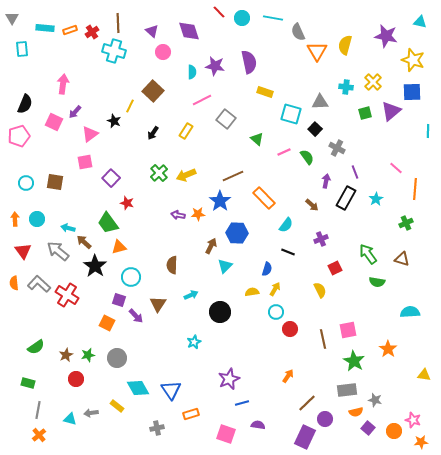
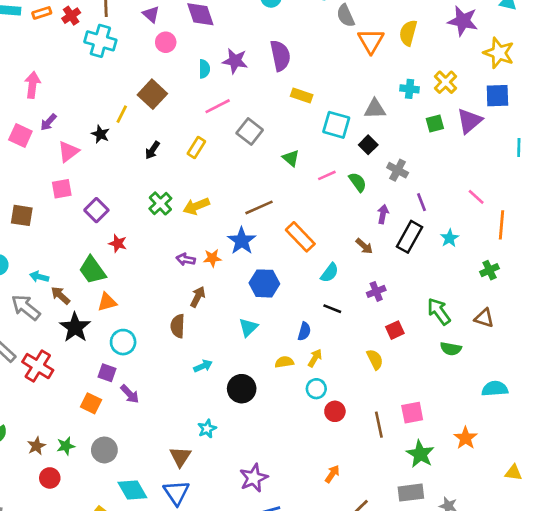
brown arrow: (211, 246) -> (198, 297), moved
brown triangle: (158, 304) -> (180, 457), moved

